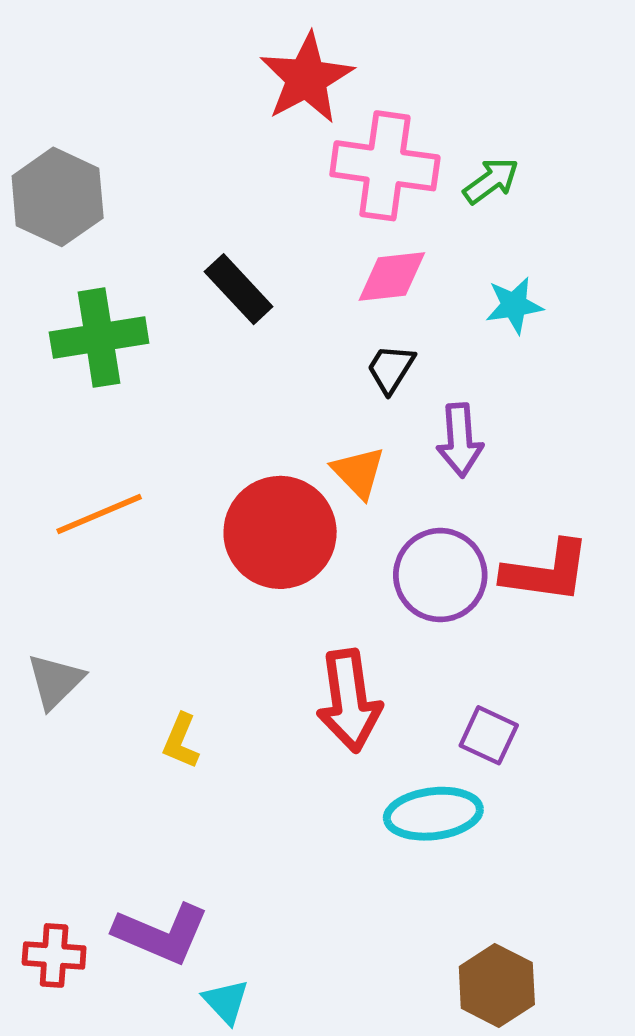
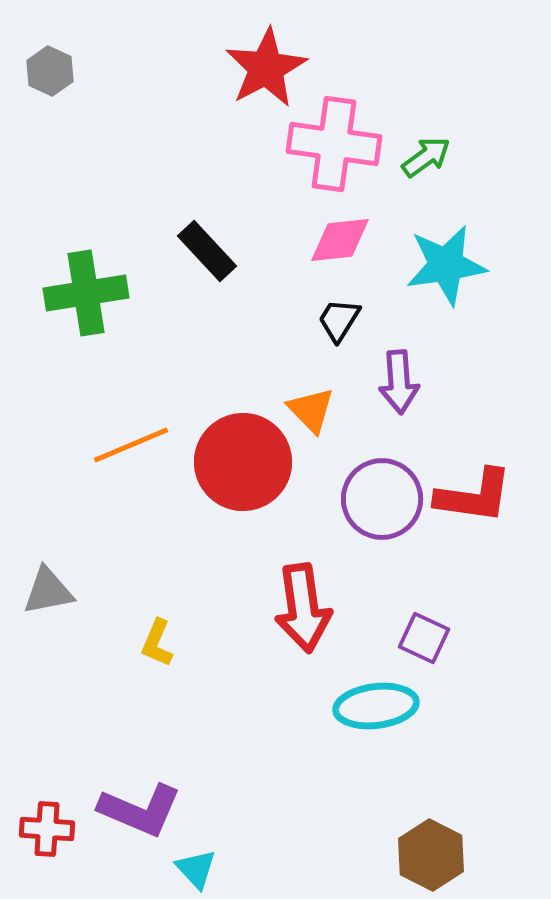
gray hexagon: (58, 197) -> (50, 71), moved, size x0.6
cyan star: (514, 305) -> (446, 265), size x1.6
orange line: (99, 514) -> (131, 445), moved
gray triangle: (55, 681) -> (48, 591), turned 34

